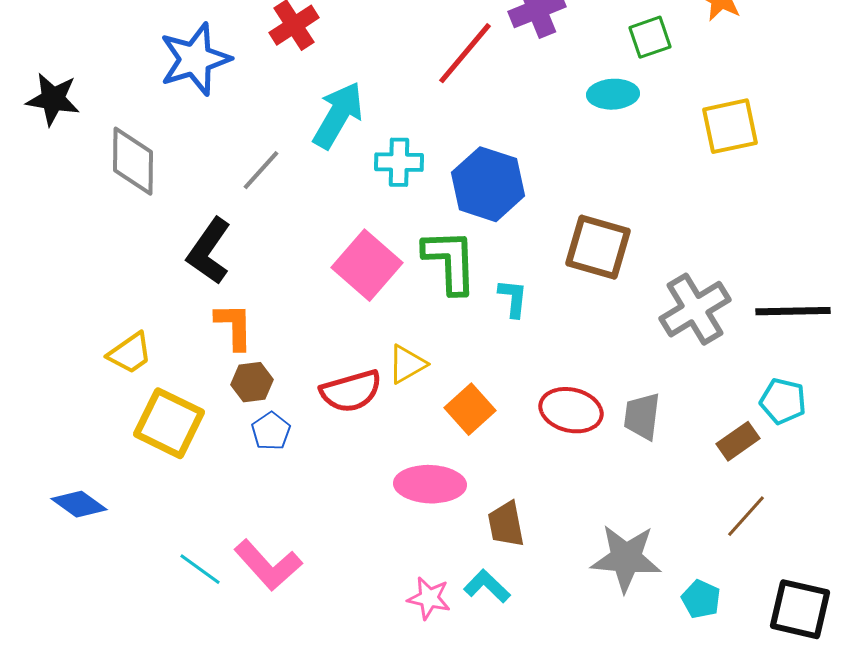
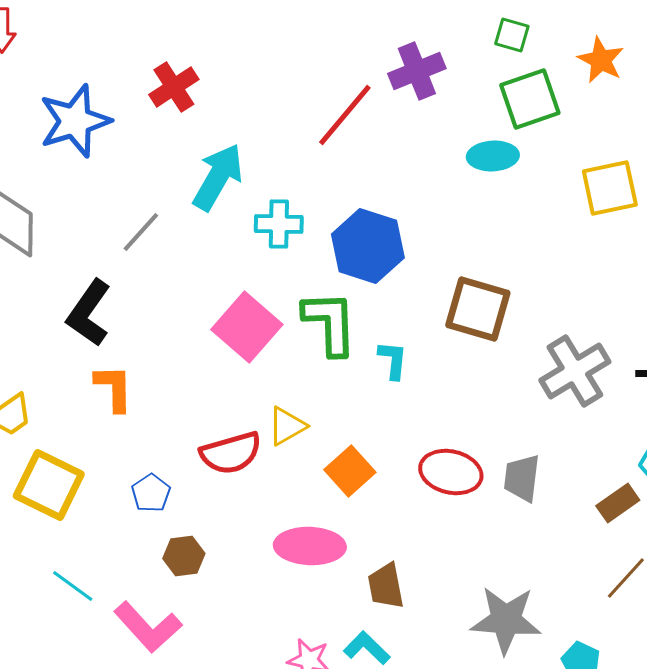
green square: (650, 37) -> (530, 99), size x1.4
brown hexagon: (252, 382) -> (184, 556), moved
cyan line: (200, 569) -> (73, 586), moved

